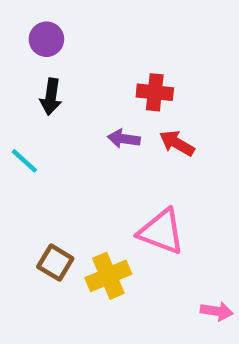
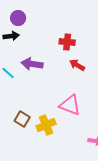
black arrow: (51, 97) -> (11, 36), moved, turned -105
purple arrow: (124, 139) -> (32, 64), moved, size x1.5

